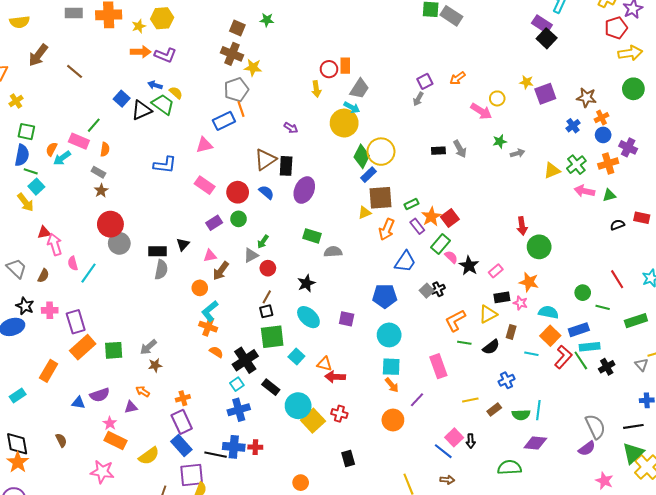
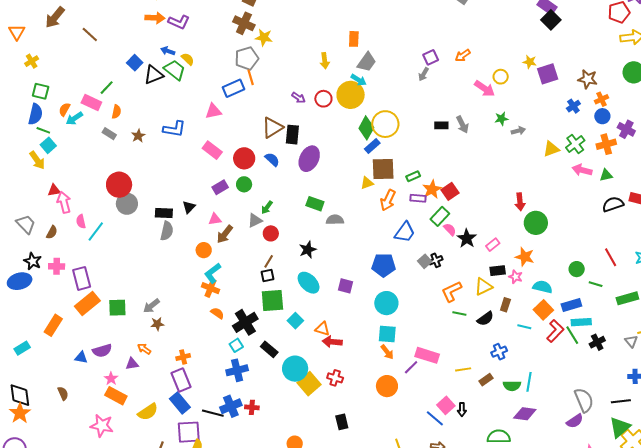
red circle: (329, 69) -> (323, 99), moved
brown star: (101, 191) -> (138, 136), moved
black semicircle: (617, 225) -> (613, 204), size x1.5
purple rectangle: (417, 226) -> (418, 198), turned -49
pink rectangle: (438, 366) -> (427, 355), moved, turned -55
blue cross: (234, 447) -> (231, 406), turned -30

